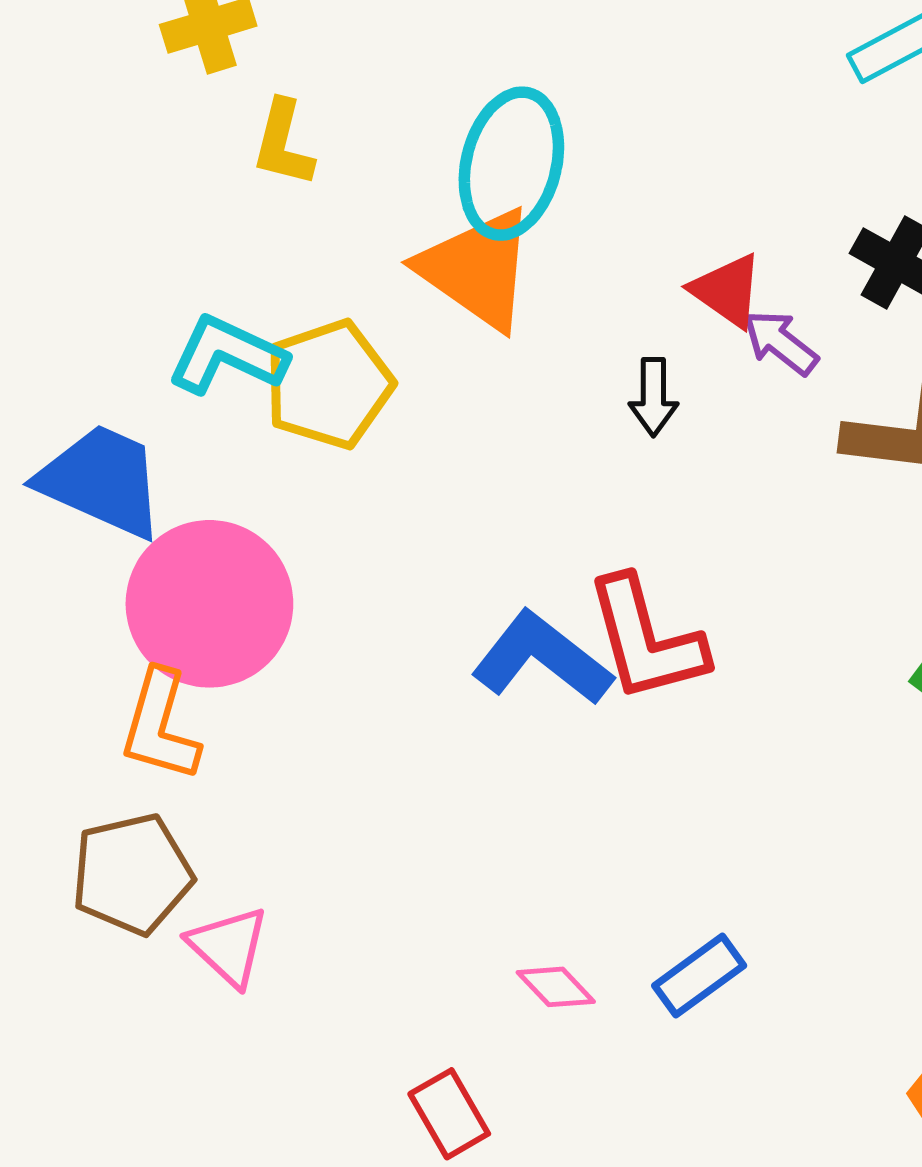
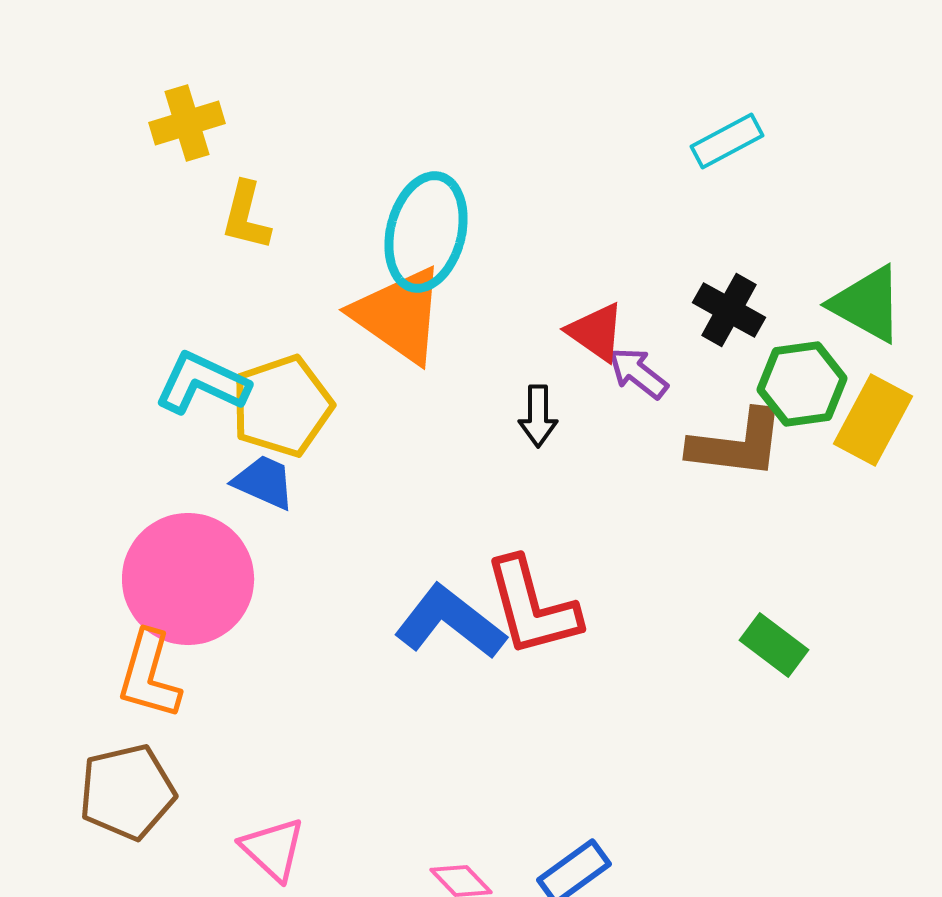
blue trapezoid: (102, 481) -> (264, 482), moved, size x0.6
pink triangle: (228, 946) -> (273, 849), moved

